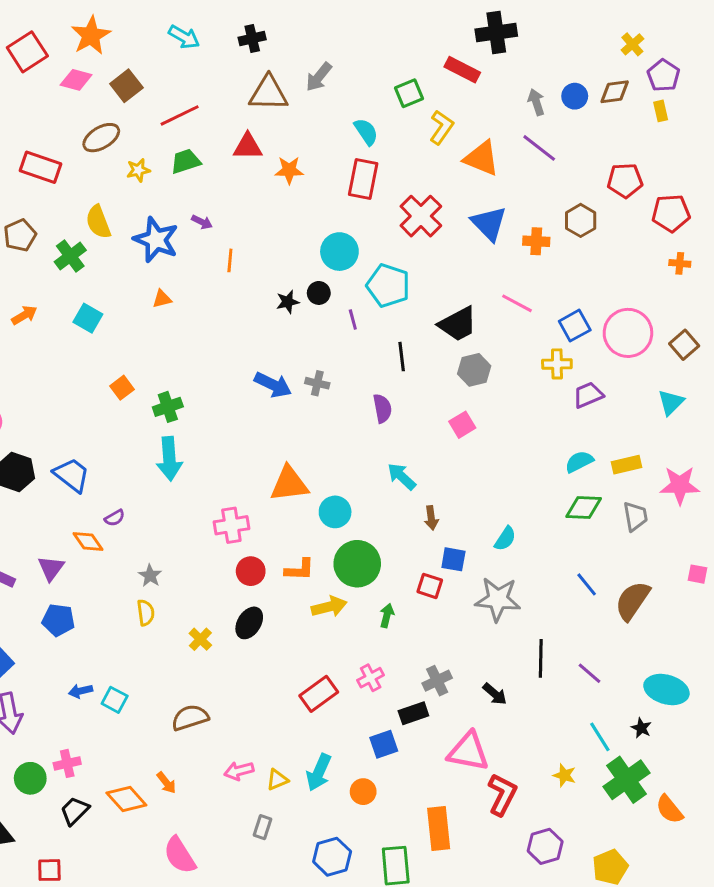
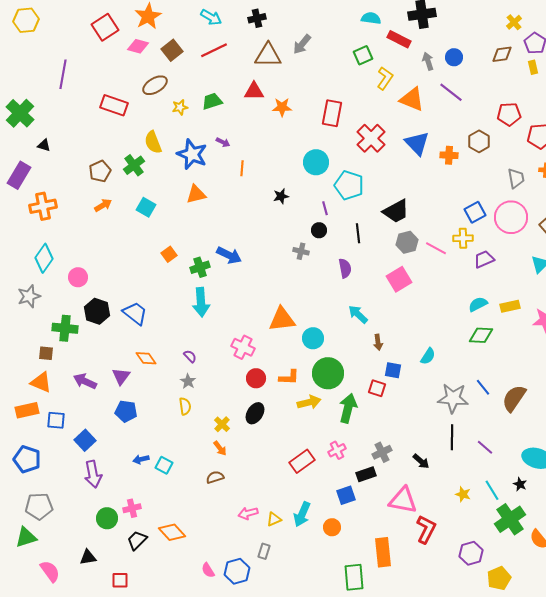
blue circle: (575, 96) -> (454, 57), moved
gray arrow: (536, 102) -> (428, 61), moved
red line: (180, 115) -> (214, 50), moved
cyan semicircle: (366, 132) -> (371, 18), moved, turned -48
brown pentagon: (20, 235) -> (100, 171), moved
black circle: (319, 293) -> (319, 230), moved
orange triangle: (162, 299) -> (196, 194), size x1.5
pink line: (517, 303) -> (436, 248), moved
blue arrow: (273, 385) -> (229, 255), moved
pink square: (462, 425) -> (399, 279), size x1.4
gray trapezoid: (635, 516) -> (516, 178), moved
purple semicircle: (115, 518) -> (190, 356), moved, turned -104
pink cross: (231, 525) -> (243, 347), turned 35
gray star: (498, 599) -> (453, 398), moved
green arrow: (387, 616) -> (348, 408), size x1.8
brown semicircle: (190, 718) -> (215, 477), size x0.7
yellow star: (564, 775) -> (463, 494), moved
orange arrow: (166, 783) -> (220, 448), moved
purple hexagon: (545, 846) -> (471, 553), moved
pink semicircle: (180, 855) -> (208, 570), size x0.6
blue hexagon: (332, 857) -> (237, 571), moved

